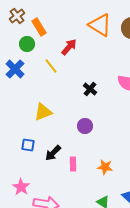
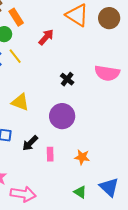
yellow line: (51, 66) -> (15, 56), moved
yellow triangle: (43, 112) -> (20, 102), turned 42
purple circle: (85, 126) -> (62, 116), size x1.6

